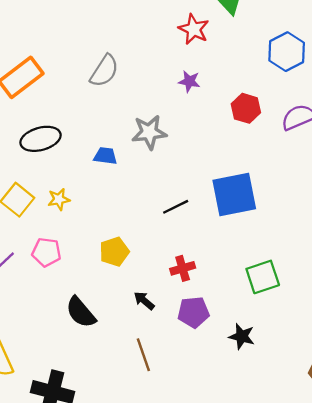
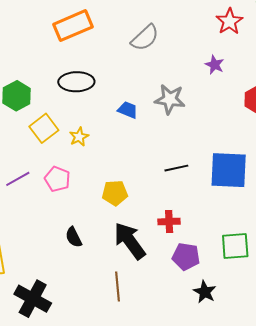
yellow star: (59, 199) -> (79, 137), turned -30
black arrow: (144, 301) -> (130, 241), size x2.0
black semicircle: (81, 312) -> (74, 237), size x0.7
purple pentagon: (193, 312) -> (186, 257), moved

